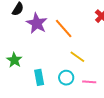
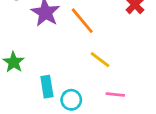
cyan circle: (66, 78) -> (71, 100), moved

